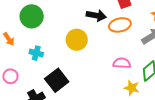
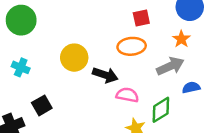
black arrow: (96, 15) -> (105, 75), moved
black square: (57, 80) -> (42, 105), size x0.7

